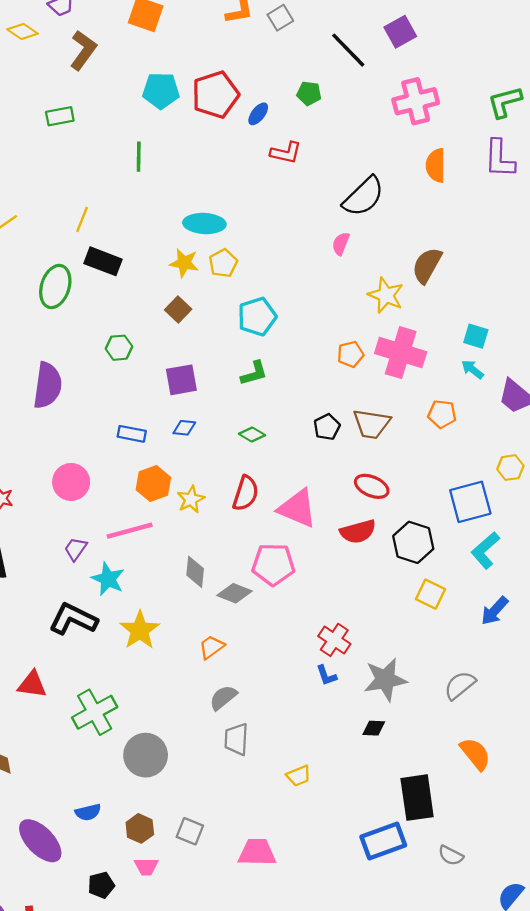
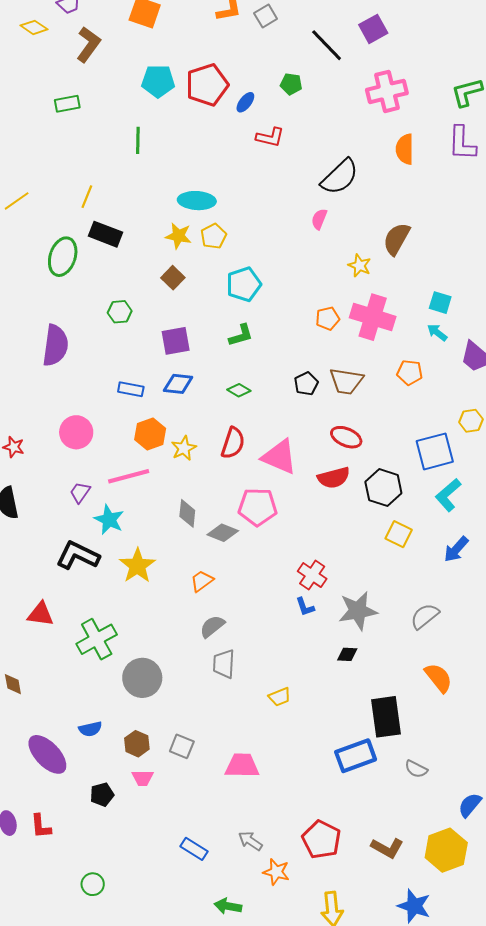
yellow star: (386, 295) -> (360, 266), size x0.7
blue diamond: (184, 428) -> (178, 384), size x1.4

